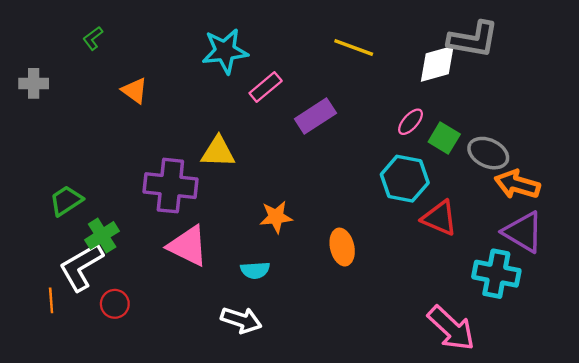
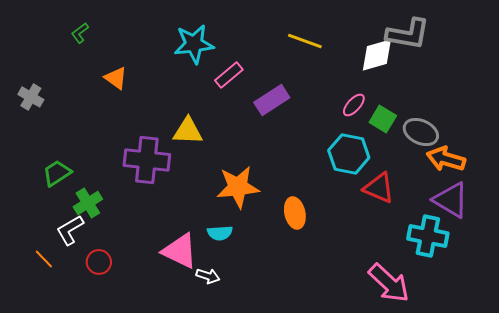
gray cross: (34, 83) -> (31, 97), moved, turned 30
orange star: (276, 217) -> (238, 187), size x1.5
pink triangle: (188, 246) -> (180, 251), moved
white L-shape: (81, 267) -> (70, 230), size x0.7
orange line: (51, 300) -> (44, 259), turned -40
white arrow: (241, 320) -> (208, 276), size x0.7

